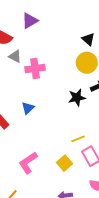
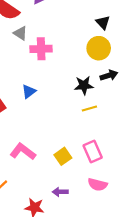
yellow line: (78, 139) -> (89, 108), moved
pink L-shape: (28, 163) -> (23, 152), turned 65

